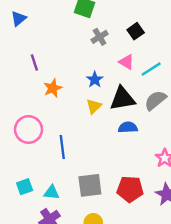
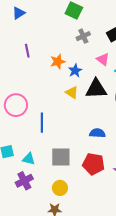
orange star: (53, 88) -> (58, 62), moved
yellow triangle: (94, 106) -> (72, 92), turned -48
blue semicircle: (128, 127) -> (97, 133), moved

